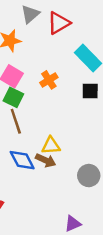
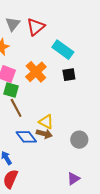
orange cross: (49, 80) -> (36, 72), size x1.5
yellow triangle: (51, 146) -> (46, 122), turned 42

